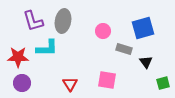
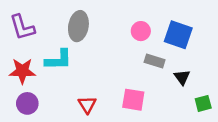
purple L-shape: (33, 21) -> (22, 27), moved
blue square: (143, 28) -> (178, 35), turned 35
pink circle: (103, 31) -> (141, 31), moved

